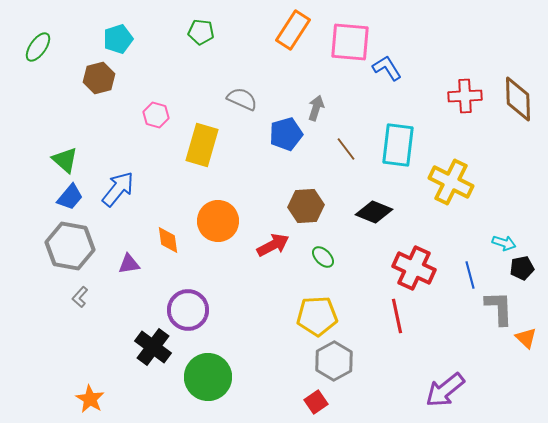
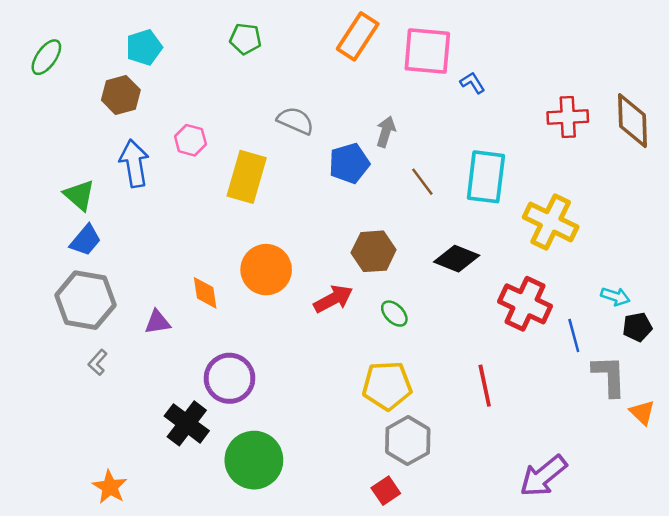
blue L-shape: (387, 68) -> (472, 83), size x0.7
blue arrow: (118, 189) -> (134, 163), moved, turned -48
red cross: (414, 268) -> (525, 304), moved

